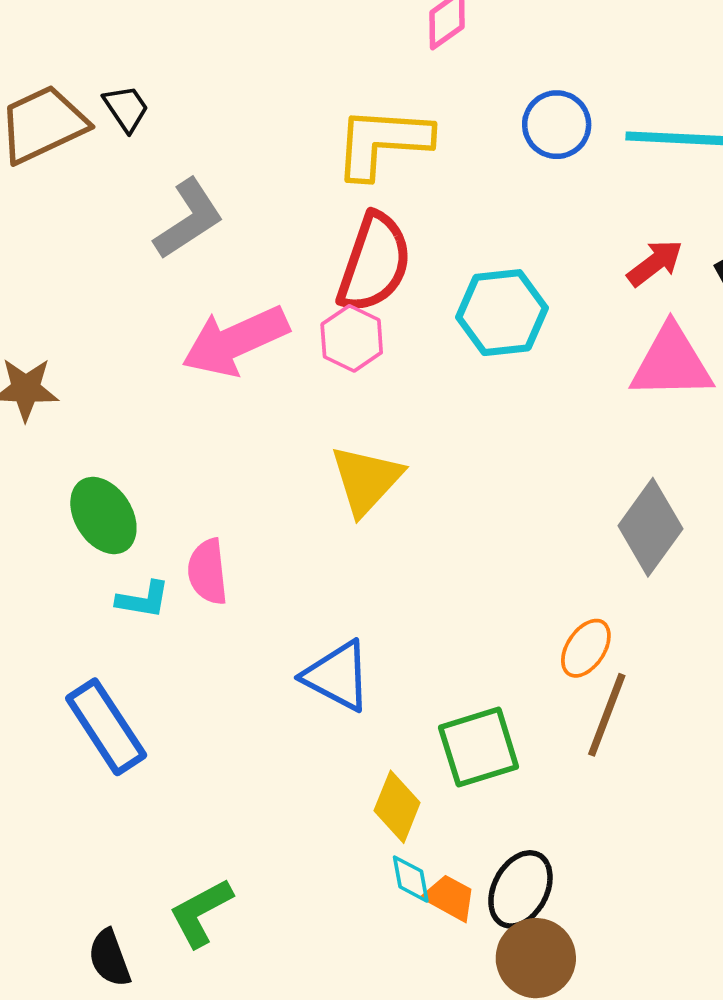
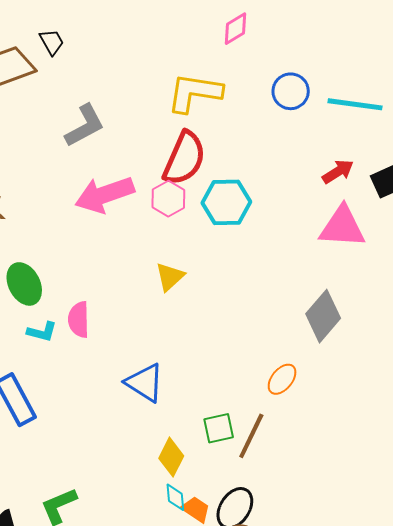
black trapezoid: (126, 108) -> (52, 42), moved
cyan hexagon: (502, 313) -> (226, 202), moved
yellow triangle: (366, 480) -> (170, 277), size x0.7
brown line: (607, 715) -> (251, 436), moved
green square: (479, 747) -> (219, 428), size x0.7

